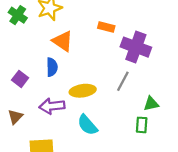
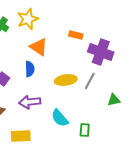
yellow ellipse: (83, 91) -> (66, 80), moved
green rectangle: (142, 125) -> (85, 130), moved

